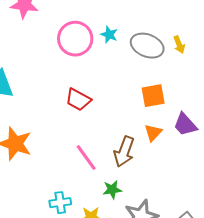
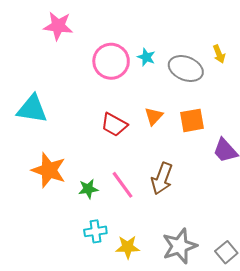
yellow arrow: (179, 45) -> (219, 54), moved
orange triangle: (153, 133) -> (154, 116), moved
green star: (112, 190) -> (88, 189), moved

